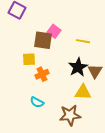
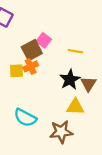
brown square: (43, 40) -> (32, 50), turned -36
orange cross: (42, 74) -> (31, 66), moved
cyan semicircle: (37, 102) -> (25, 118), size x1.5

